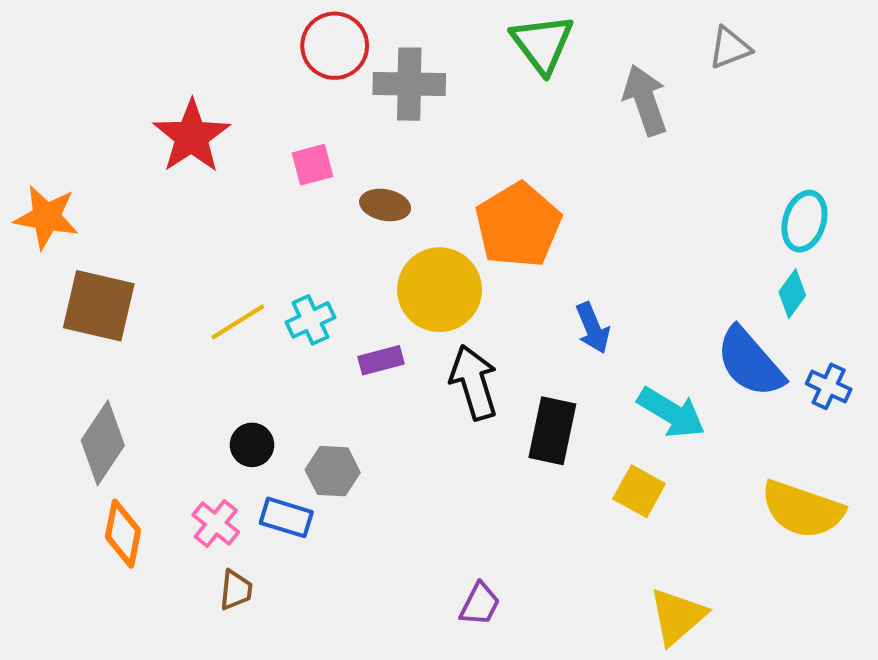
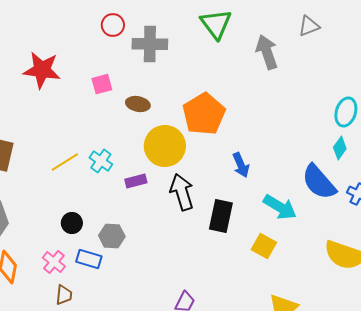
red circle: (335, 46) -> (113, 25), size x0.7
red star: (192, 136) -> (42, 70), turned -30
cyan cross: (310, 320) -> (101, 161), turned -30

